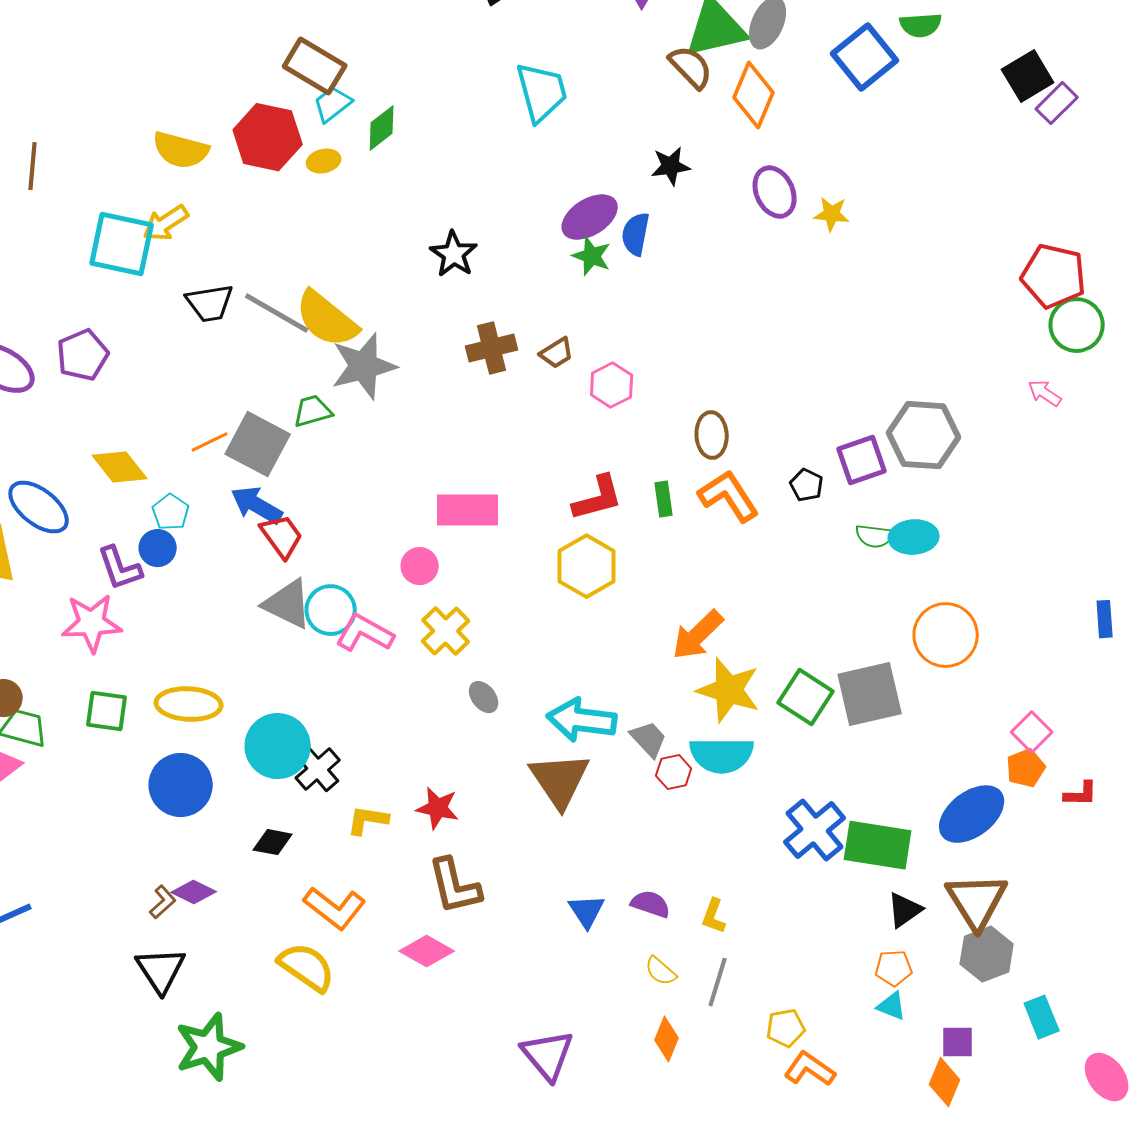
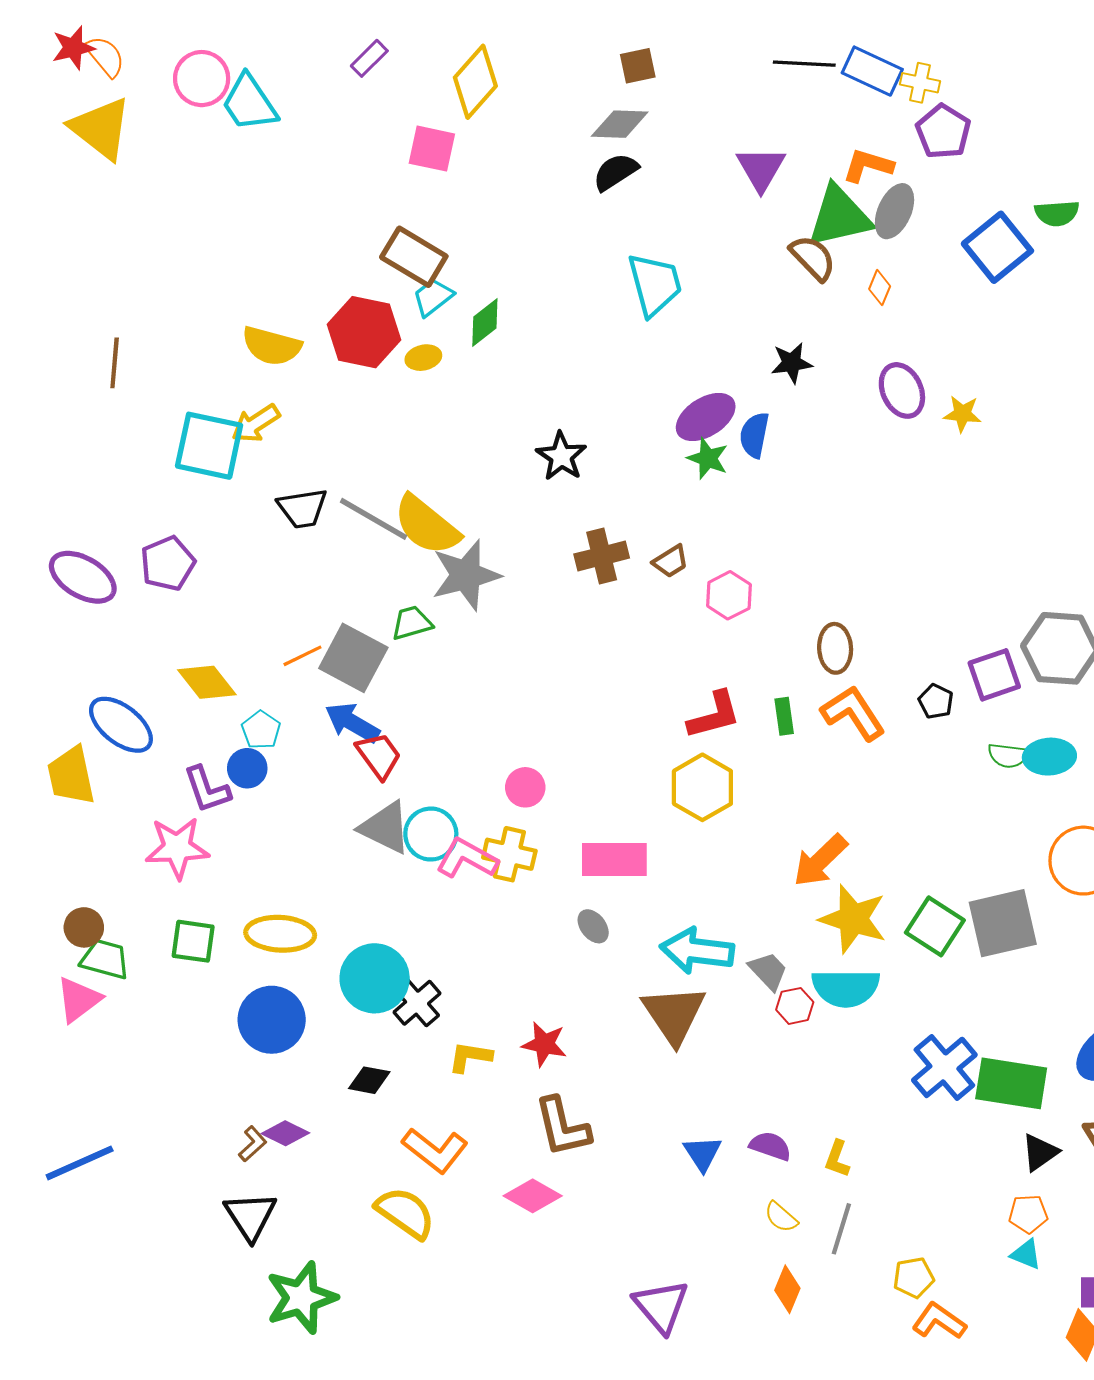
orange diamond: (754, 95) -> (880, 288), size x0.5
pink rectangle: (468, 510) -> (614, 859), moved
yellow cross: (446, 631) -> (509, 854), moved, turned -33

